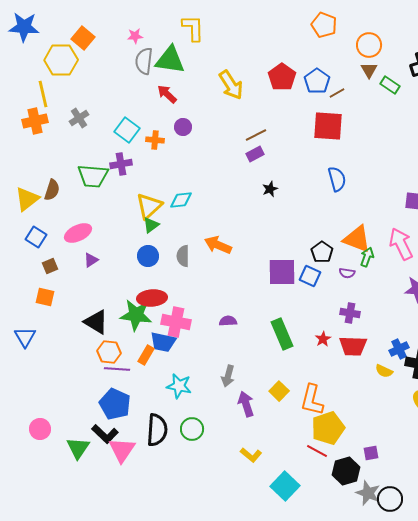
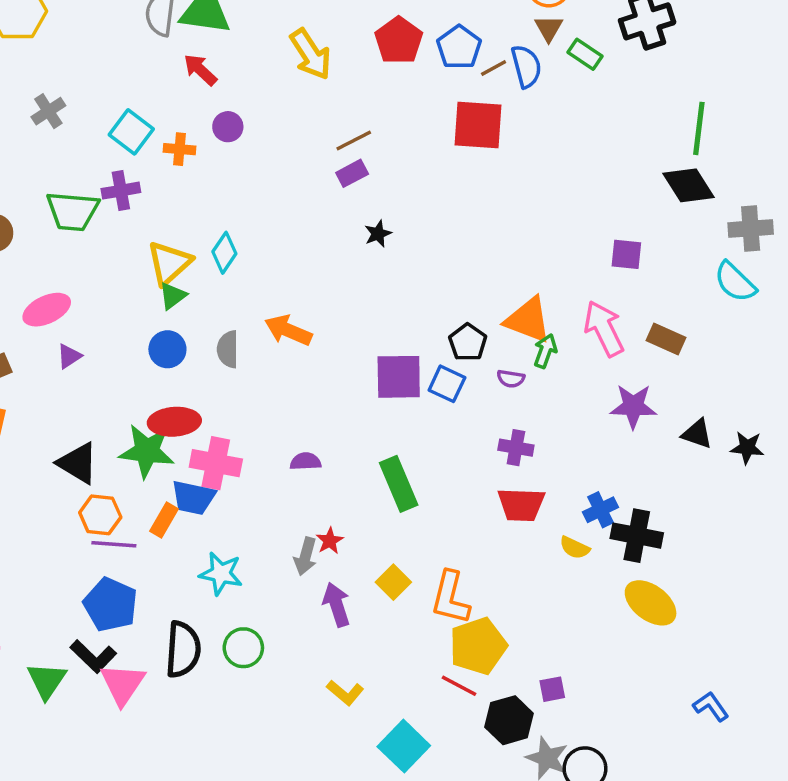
blue semicircle: (337, 179) -> (526, 66), moved
cyan diamond: (181, 200) -> (224, 253), turned -50
red star: (323, 339) -> (330, 541), moved

